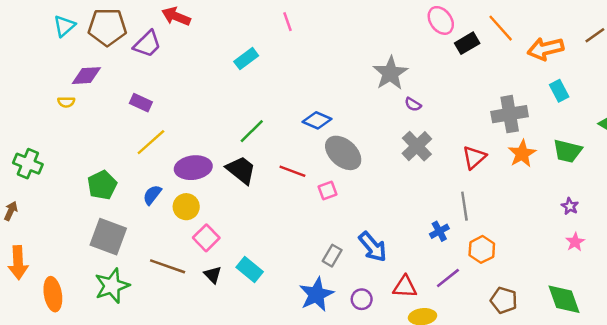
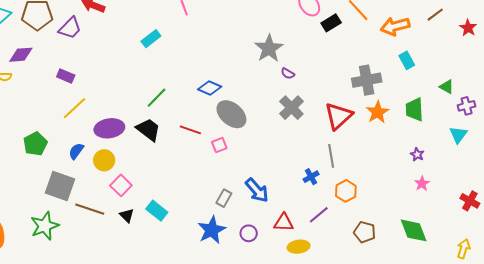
green trapezoid: (568, 151) -> (414, 109), turned 75
red triangle: (474, 157) -> (338, 116), size x1.4
gray square: (108, 237) -> (60, 186), moved

